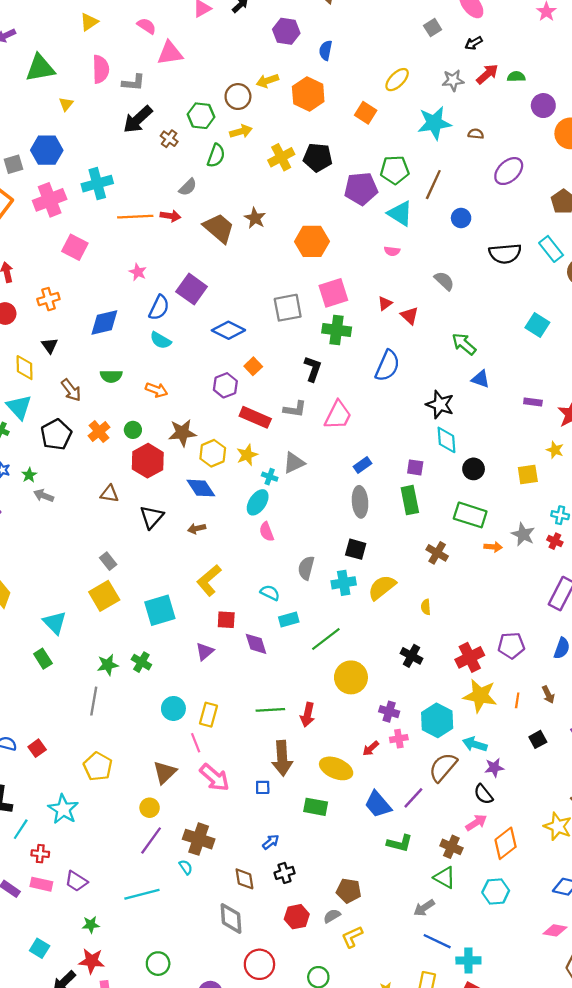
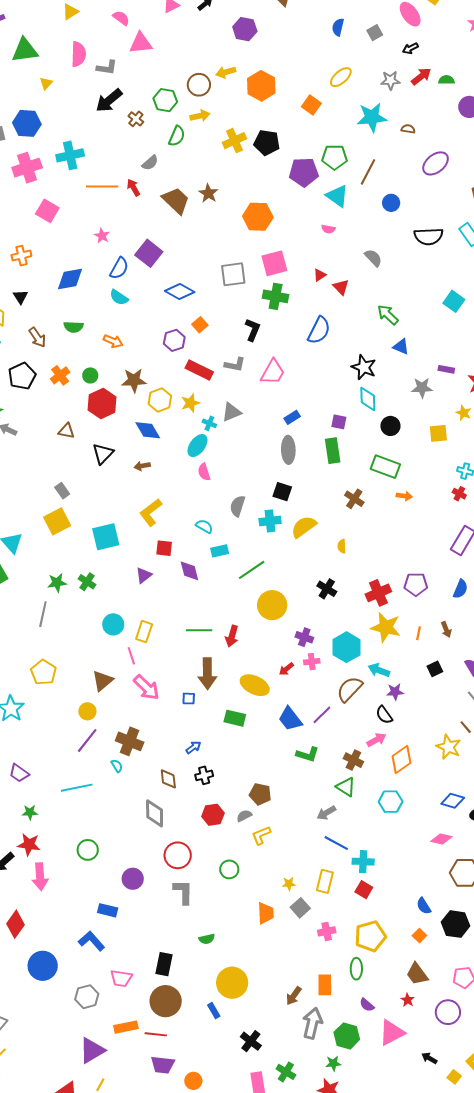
blue semicircle: (326, 50) -> (338, 27), moved
red arrow: (170, 216) -> (133, 187), turned -132
gray star: (523, 534) -> (422, 388), moved, turned -30

